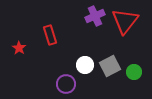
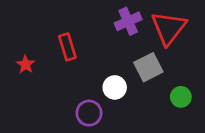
gray square: (110, 66) -> (148, 67), moved

